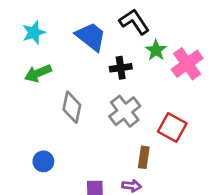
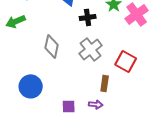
green arrow: (38, 73) -> (16, 21), moved
blue circle: (43, 161) -> (31, 86), size x1.5

